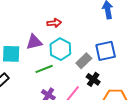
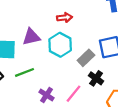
red arrow: (54, 23) -> (65, 18), moved
green line: (44, 69) -> (24, 72), moved

